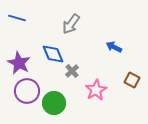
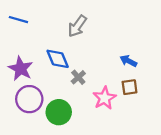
blue arrow: (114, 47) -> (128, 61), moved
brown square: (132, 80) -> (130, 87), moved, turned -35

